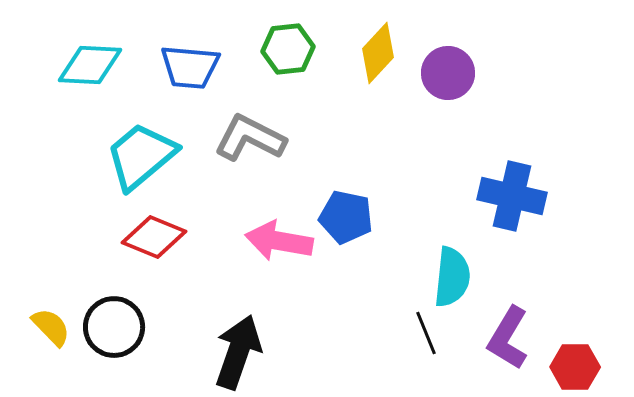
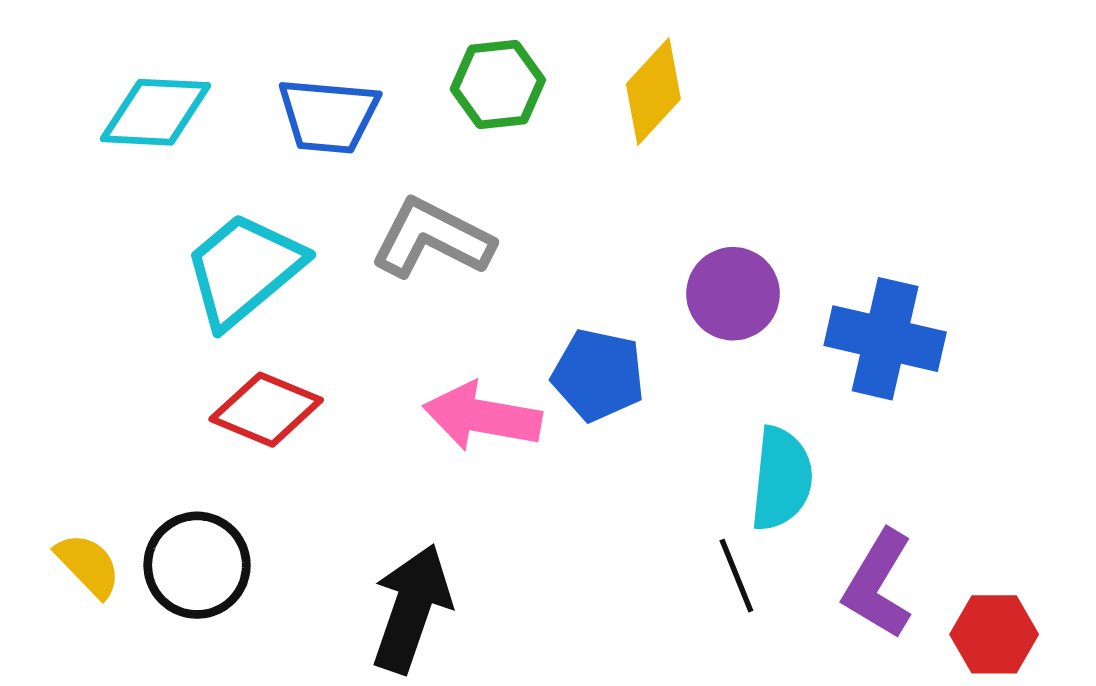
purple circle: (448, 73) -> (733, 294), moved

